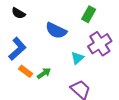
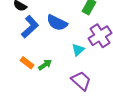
blue L-shape: (17, 49) -> (30, 27), moved

